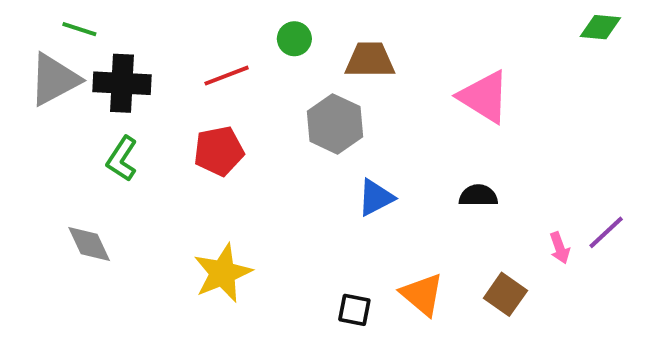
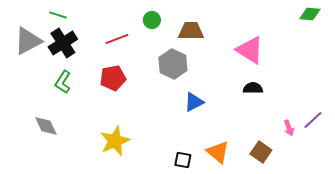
green line: (79, 29) -> (58, 15), moved
black cross: (122, 83) -> (63, 43), turned -36
black semicircle: (478, 196) -> (253, 88), moved

